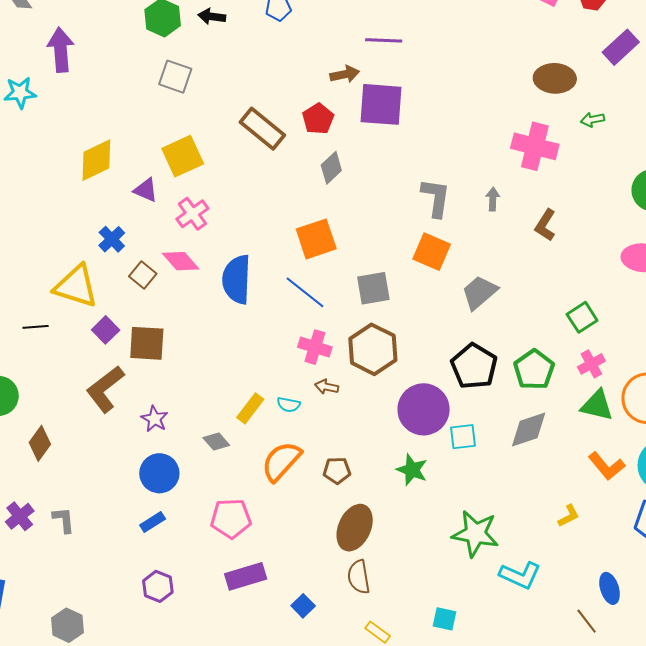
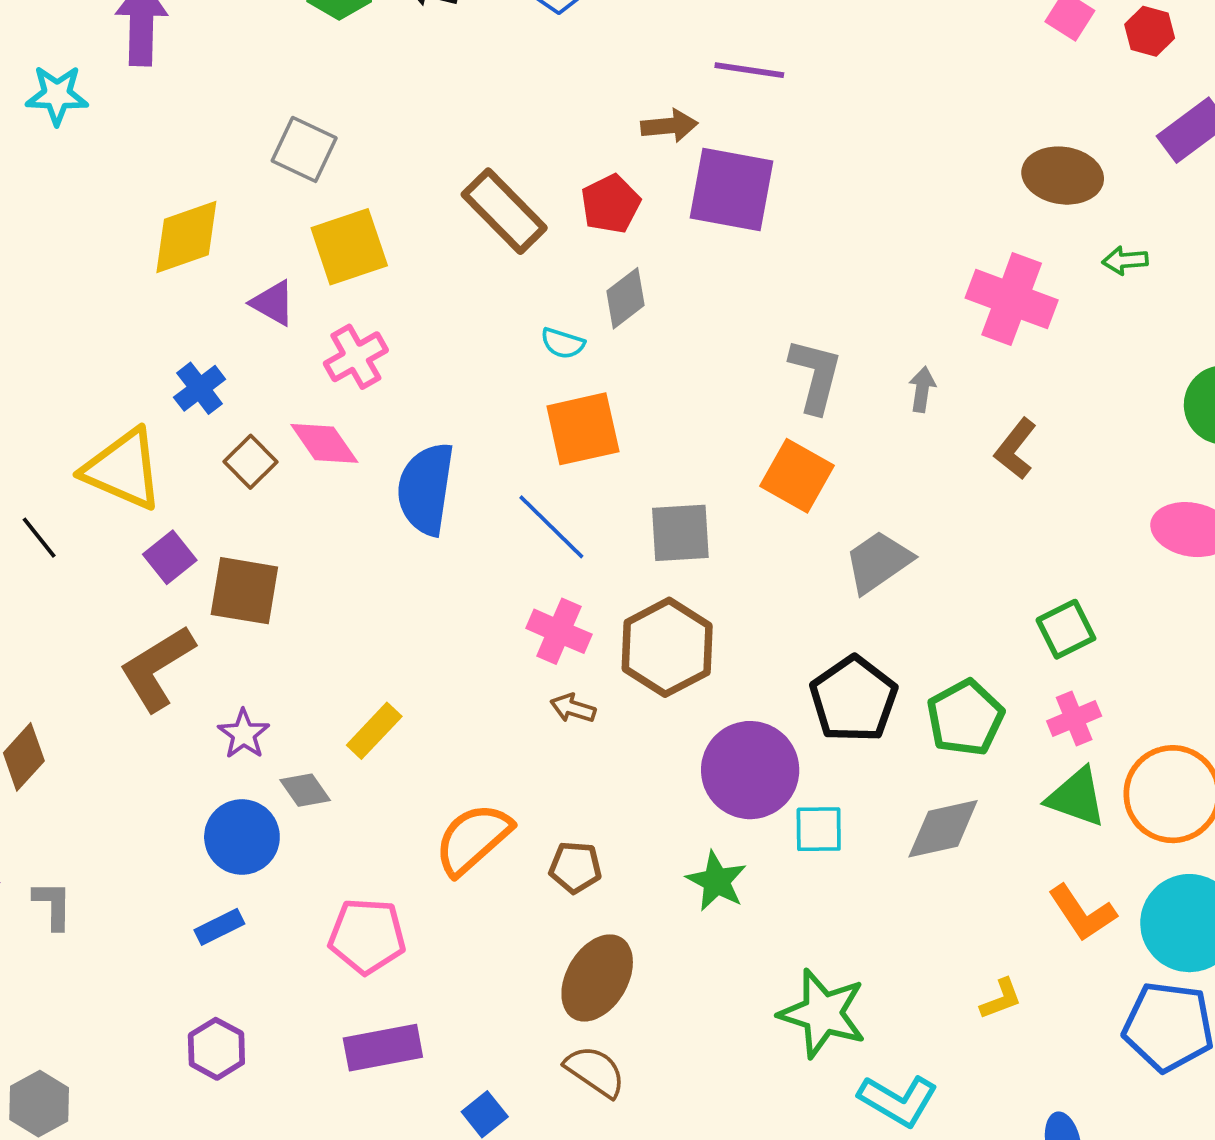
gray square: (175, 77) -> (304, 149), moved
black line: (36, 327) -> (39, 538), turned 50
cyan semicircle: (289, 405) -> (563, 343), moved
yellow rectangle: (250, 408) -> (374, 731), moved
gray diamond: (216, 442) -> (305, 790), moved
brown semicircle: (359, 577) -> (595, 1071), turned 128

